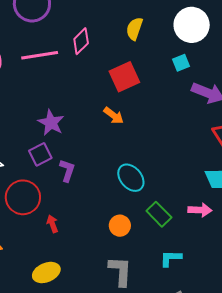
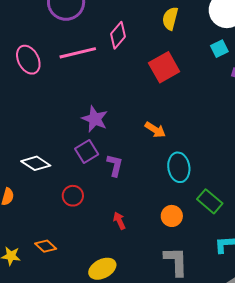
orange arrow: (114, 116) -> (155, 130), moved
cyan ellipse: (131, 178) -> (179, 167), turned 36
red circle: (23, 197) -> (73, 196), size x0.6
red arrow: (52, 224) -> (119, 221), moved

